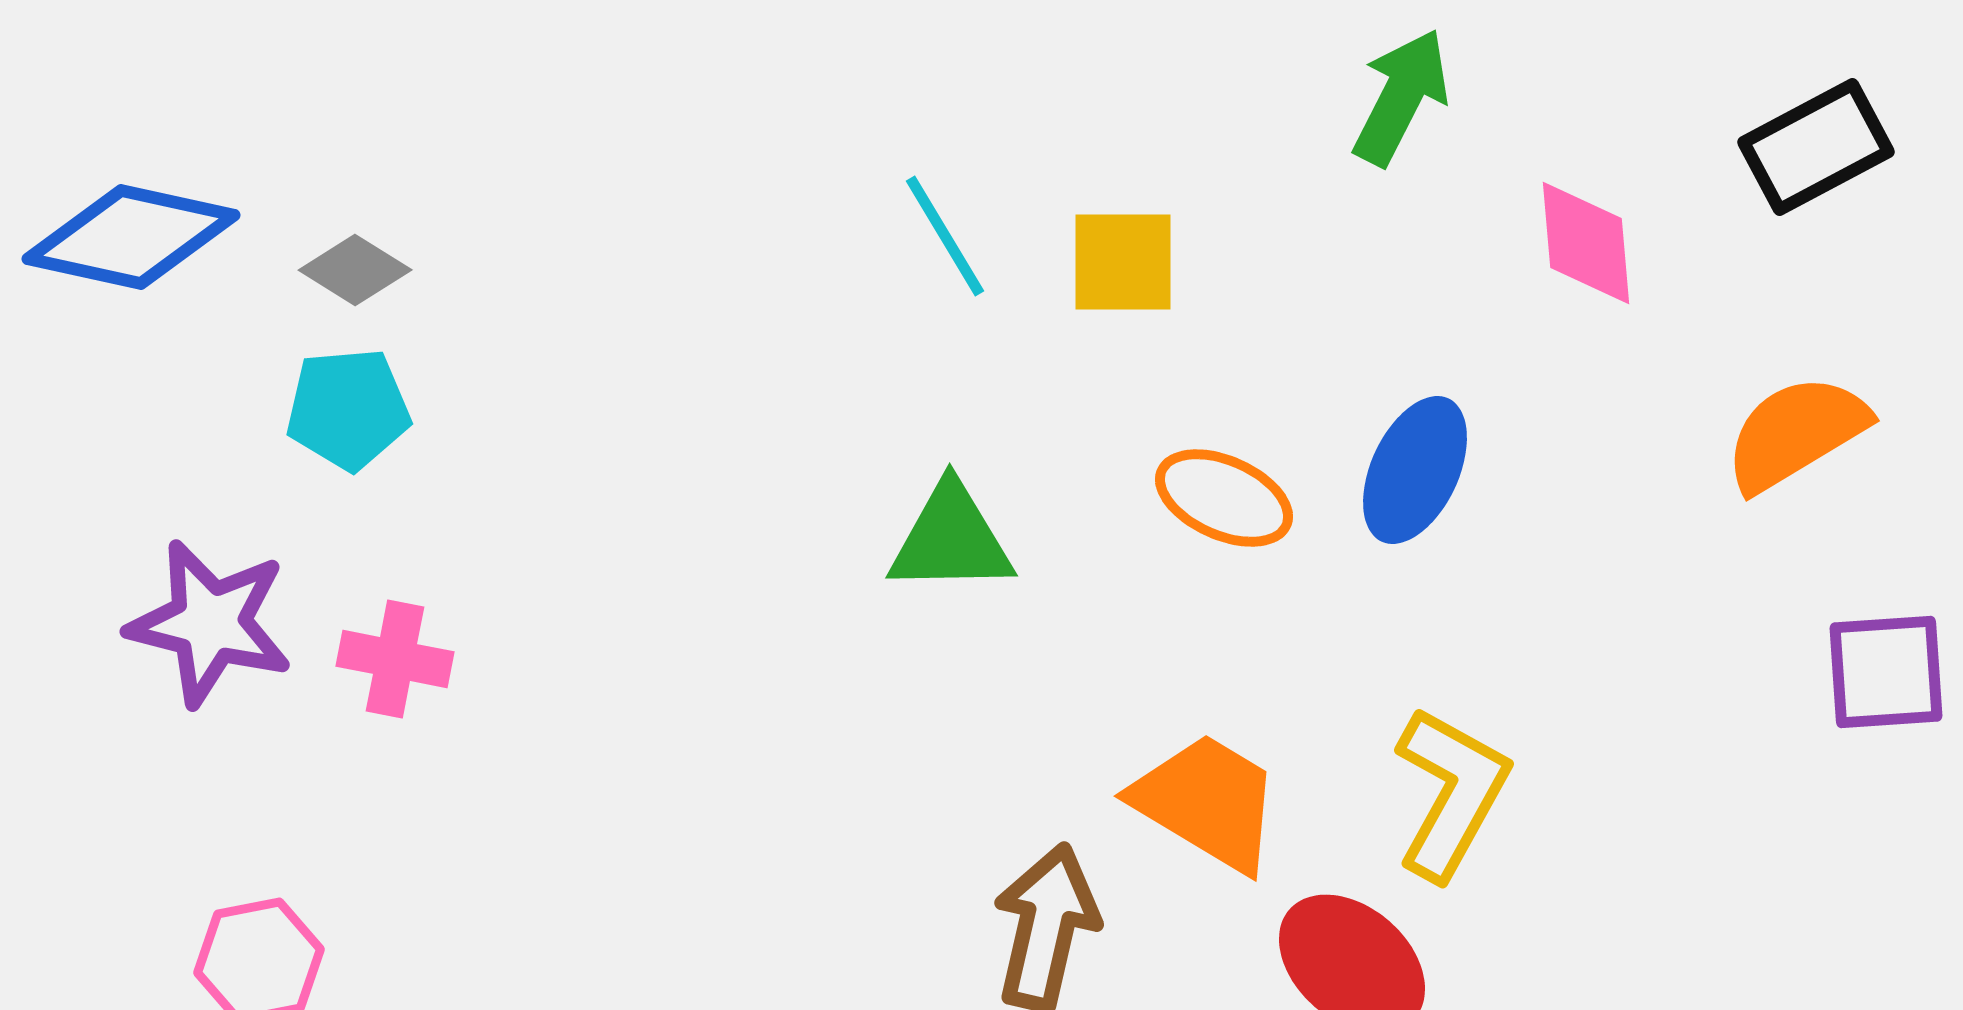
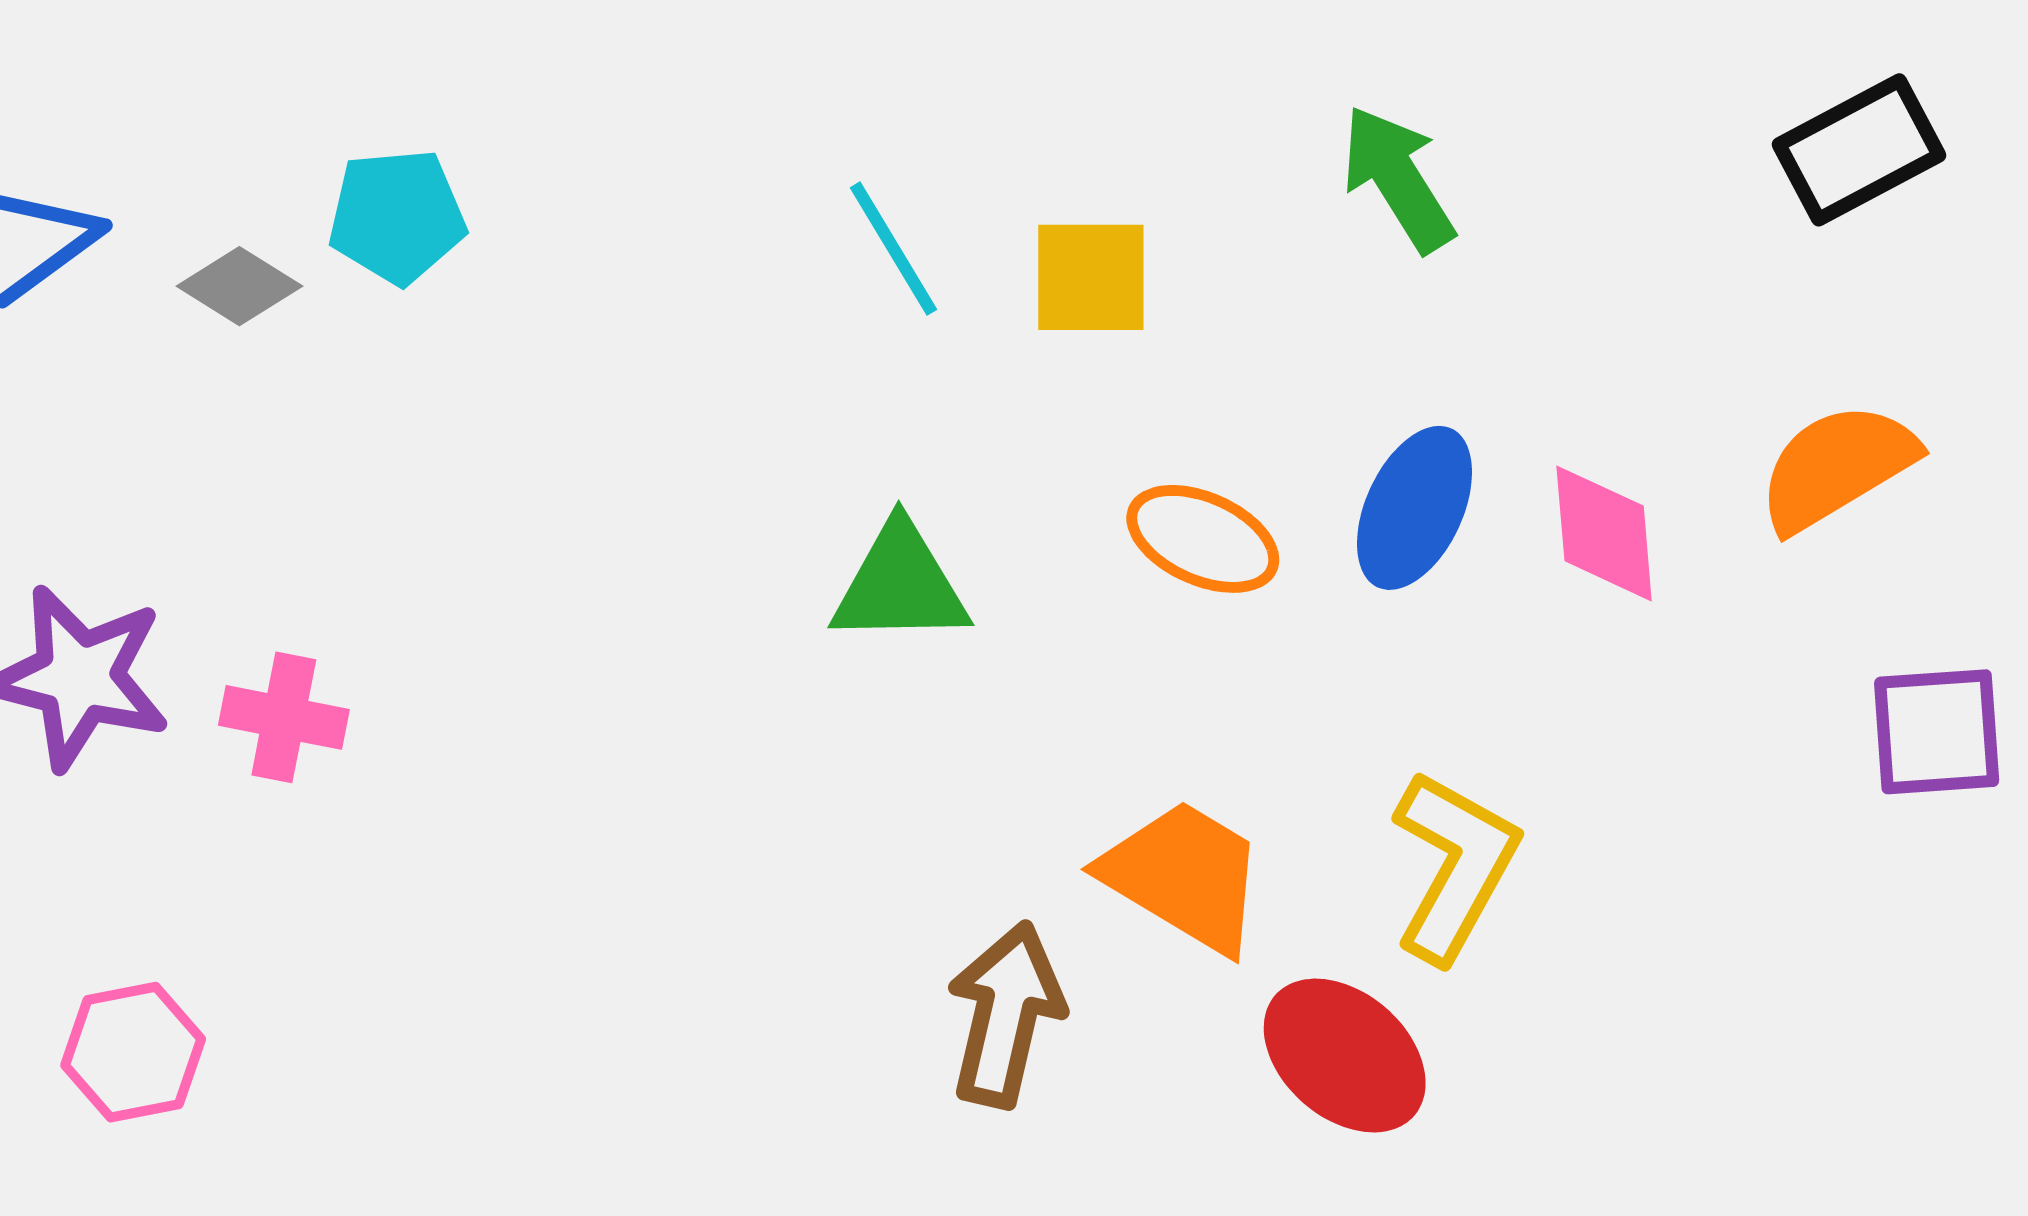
green arrow: (1401, 97) -> (1398, 179), moved, turned -59
pink diamond: (1586, 243) -> (1604, 533), moved
cyan pentagon: (348, 409) -> (397, 216), moved

